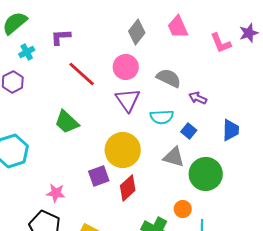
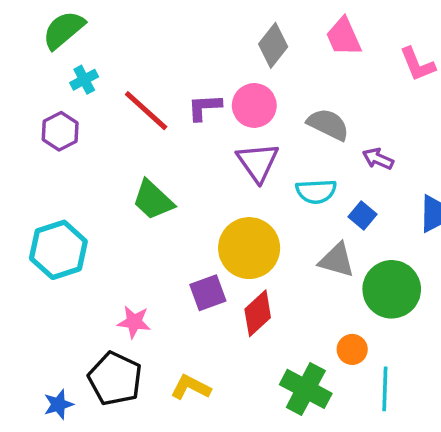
purple L-shape: (61, 37) -> (204, 107), moved
red line: (82, 74) -> (146, 111), moved

